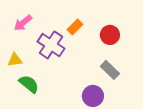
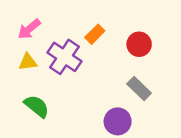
yellow triangle: (15, 60) -> (28, 62), moved

